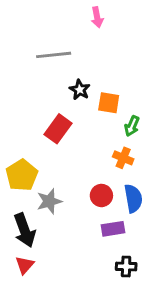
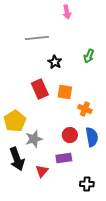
orange square: (109, 103) -> (65, 92), moved
green arrow: (132, 126) -> (89, 56), moved
red rectangle: (58, 129) -> (40, 89), turned -60
purple rectangle: (113, 229) -> (64, 158), moved
red triangle: (25, 265) -> (42, 171), moved

